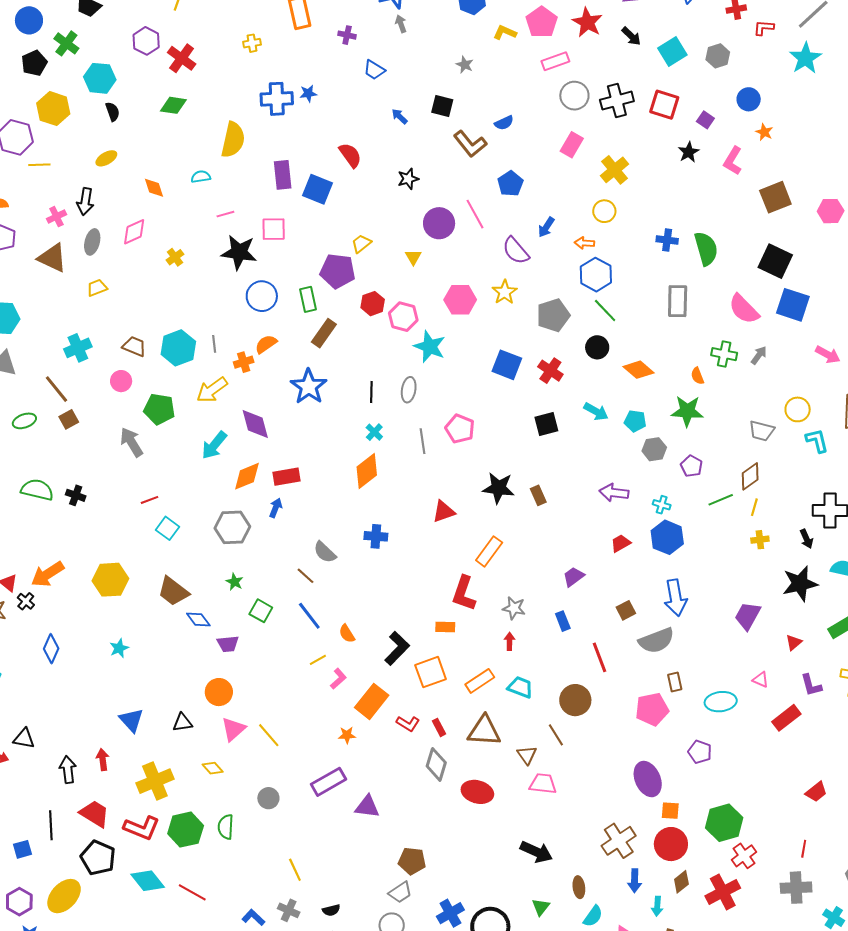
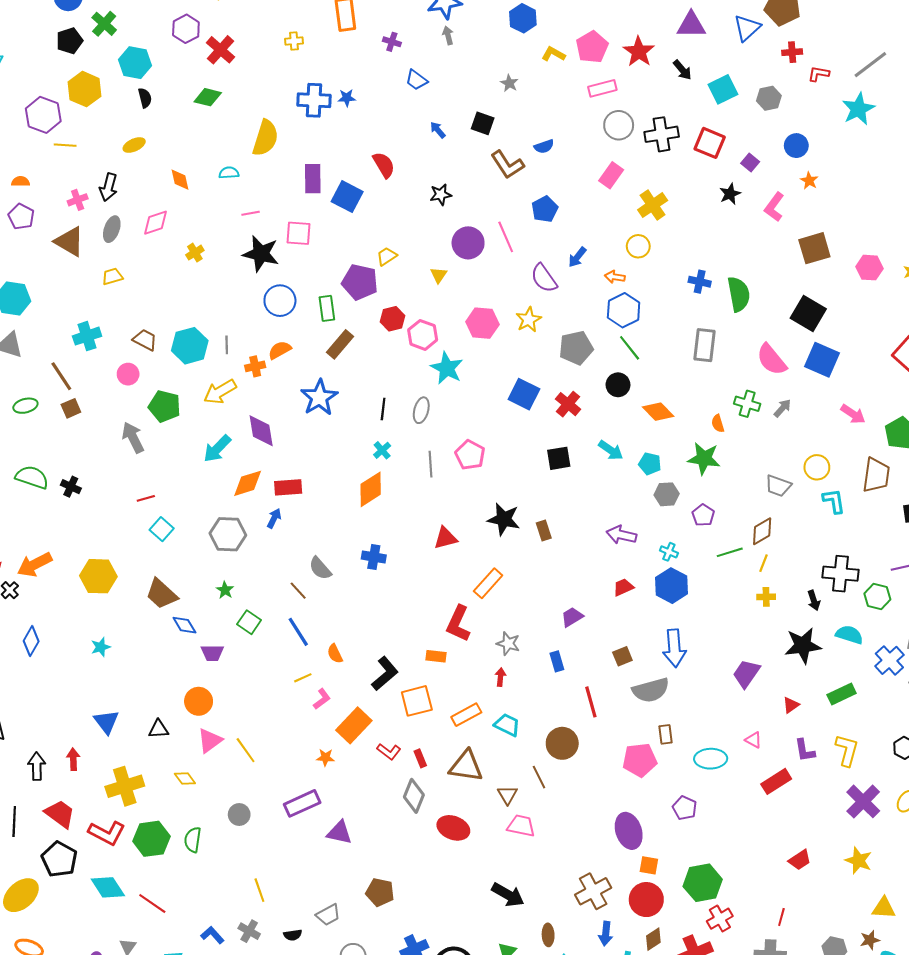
gray trapezoid: (400, 892) -> (328, 915), moved

